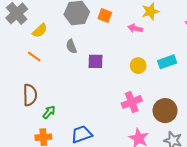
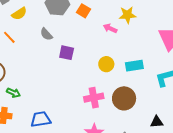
gray semicircle: (71, 46) -> (46, 34), turned -32
brown circle: (165, 111) -> (124, 98), moved
green arrow: (49, 112) -> (14, 93), turned 64

